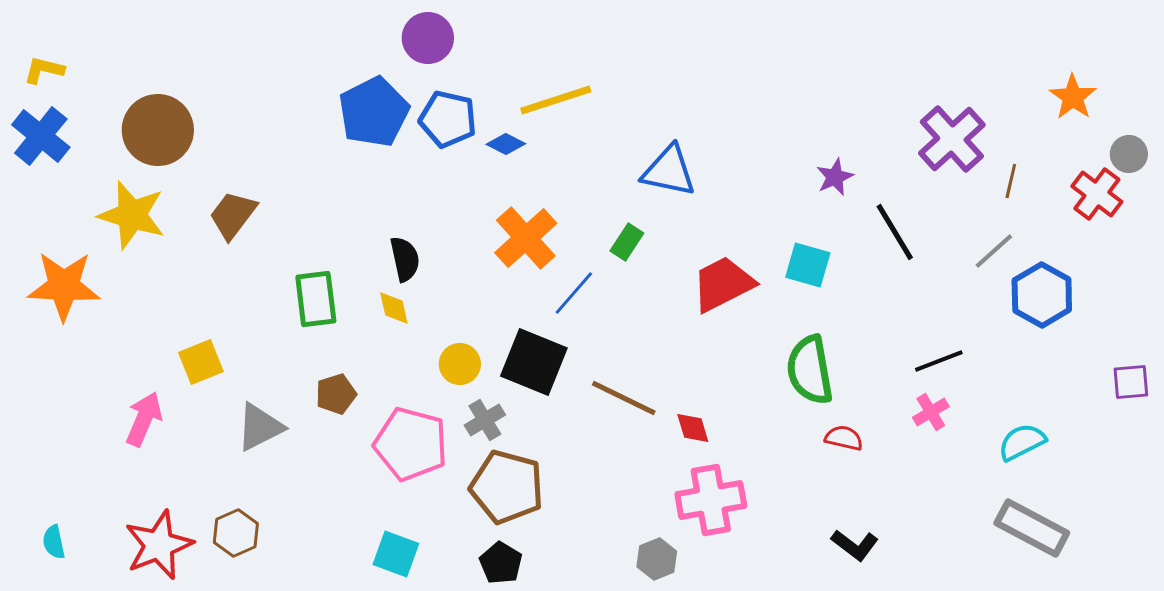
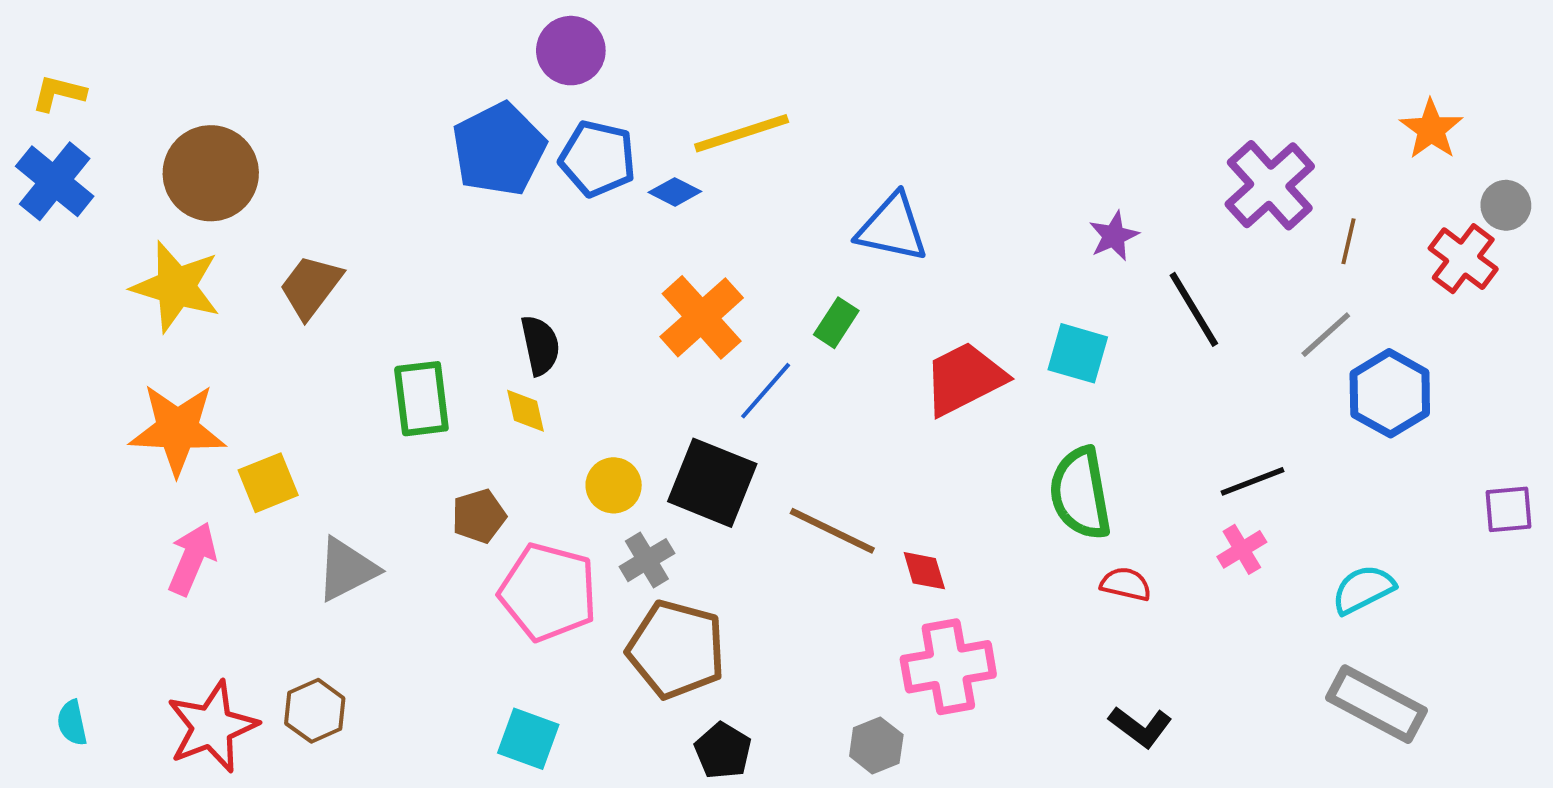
orange star: (64, 286) -> (177, 429), moved
brown pentagon: (336, 394) -> (479, 516), moved
black pentagon: (501, 563) -> (723, 751), moved

